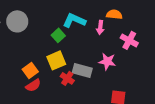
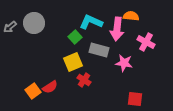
pink arrow: (100, 27) -> (117, 29), size x1.6
orange square: (30, 70) -> (33, 91), moved
gray rectangle: (82, 70) -> (99, 50), moved

